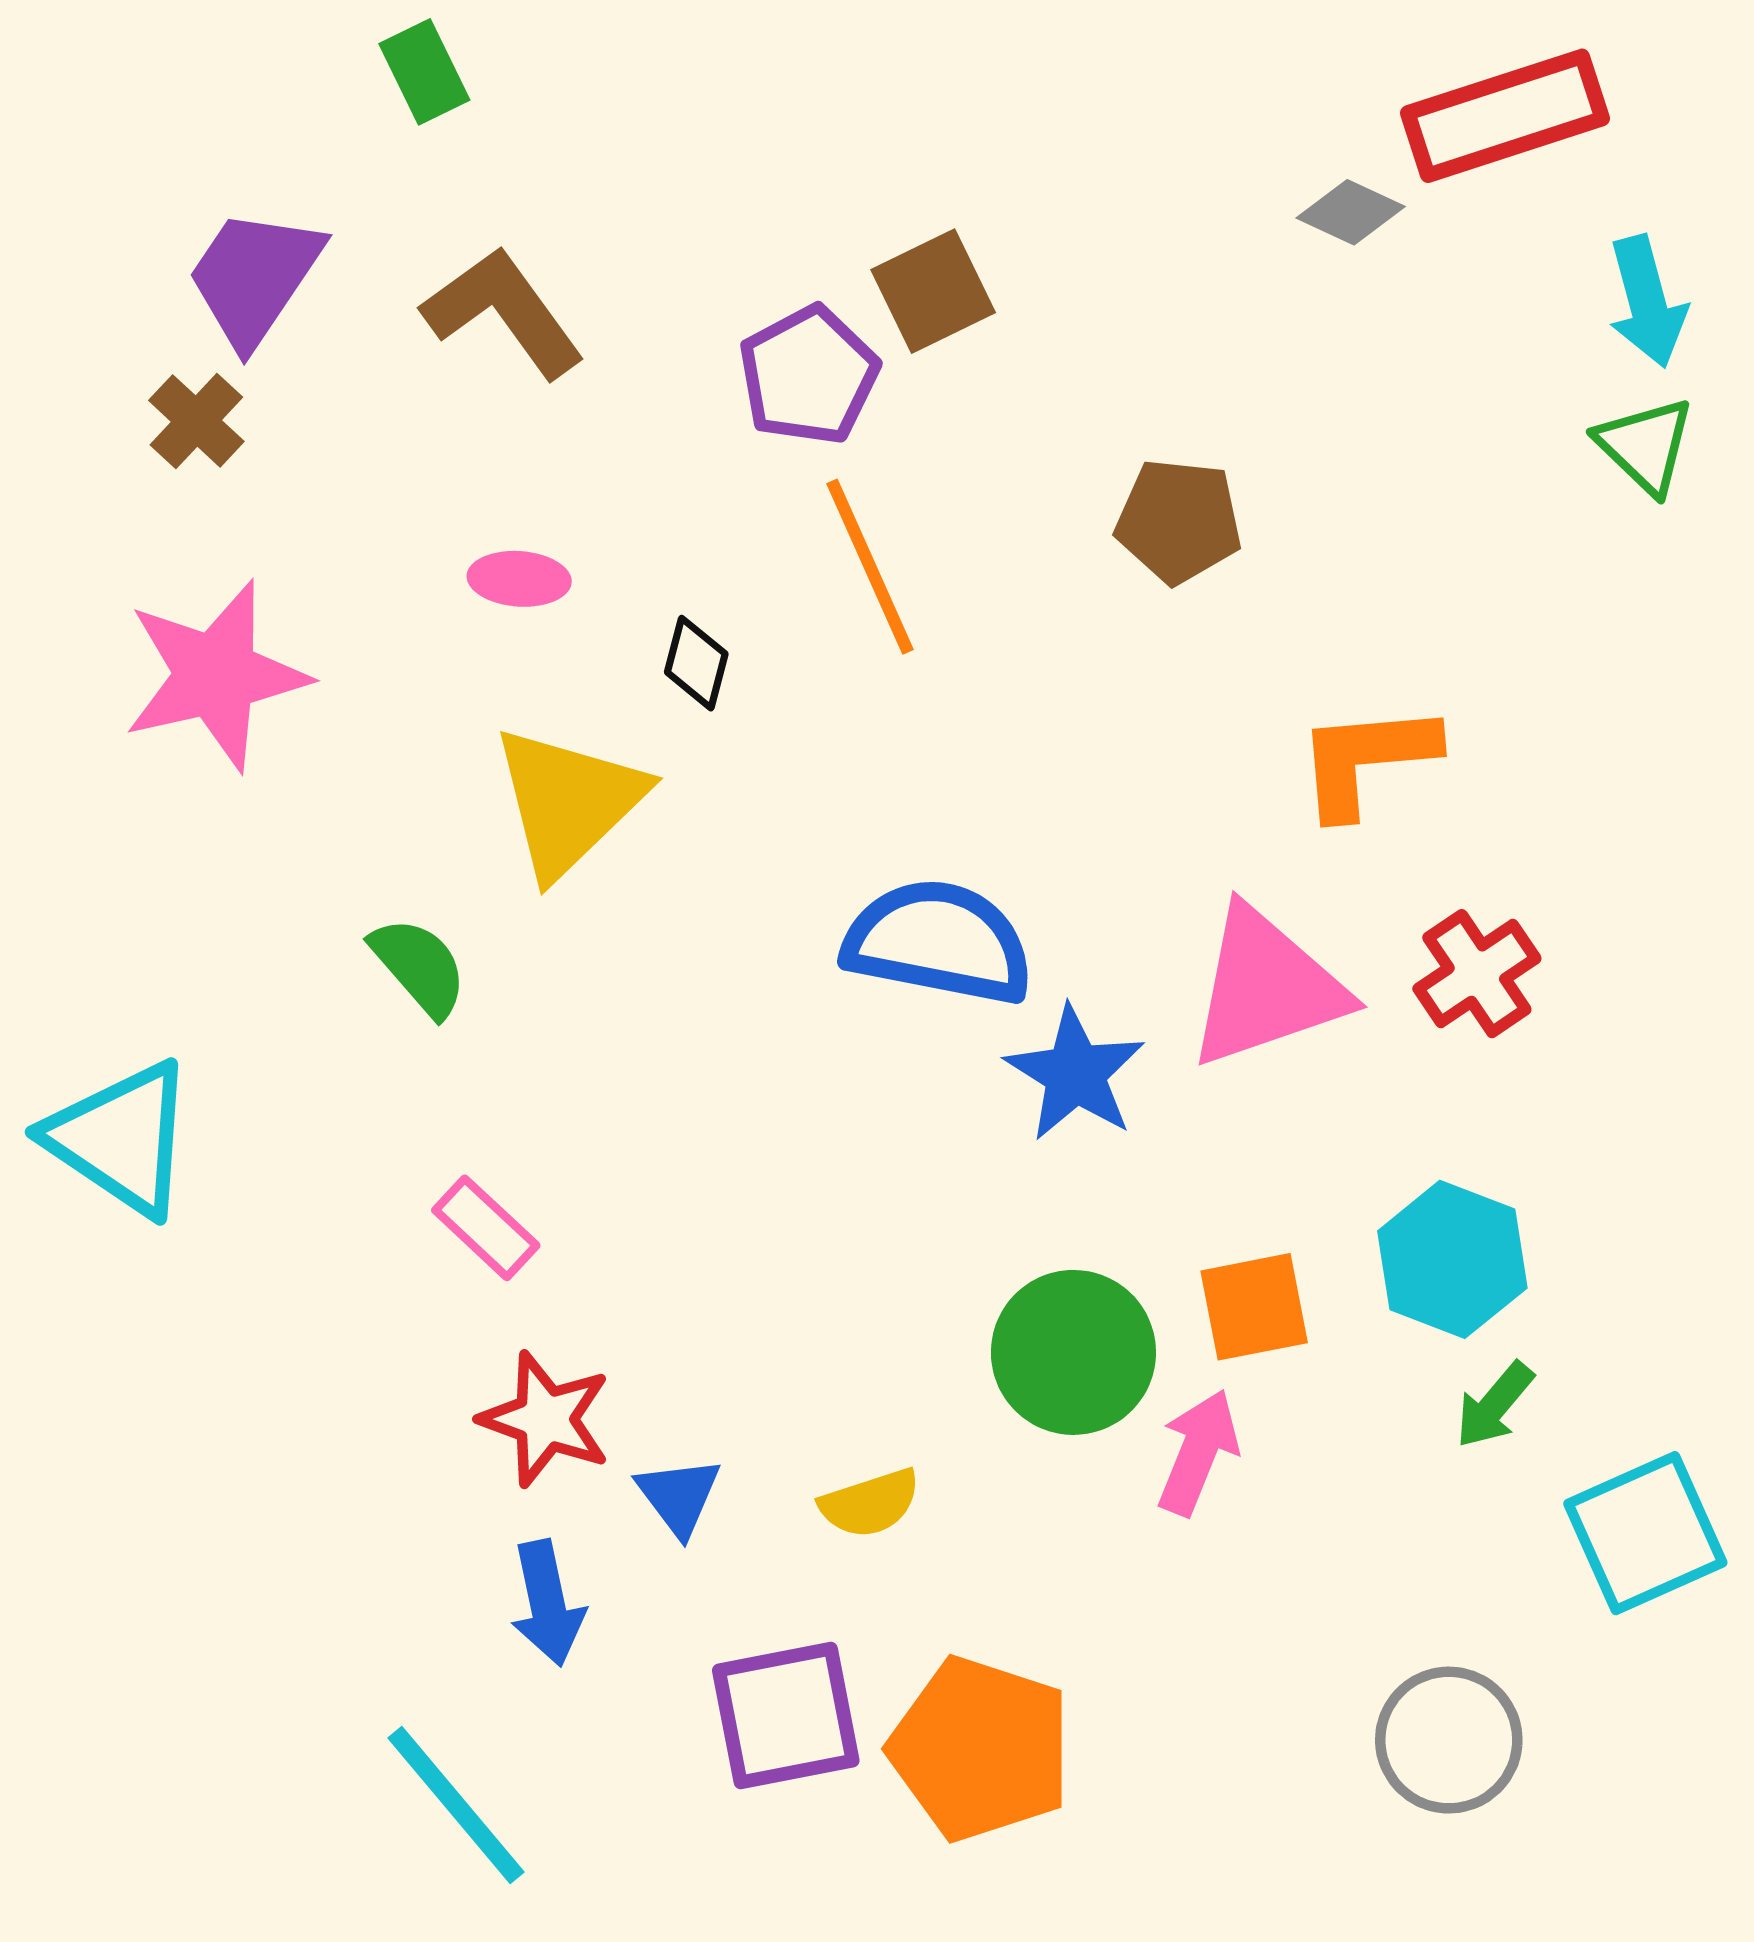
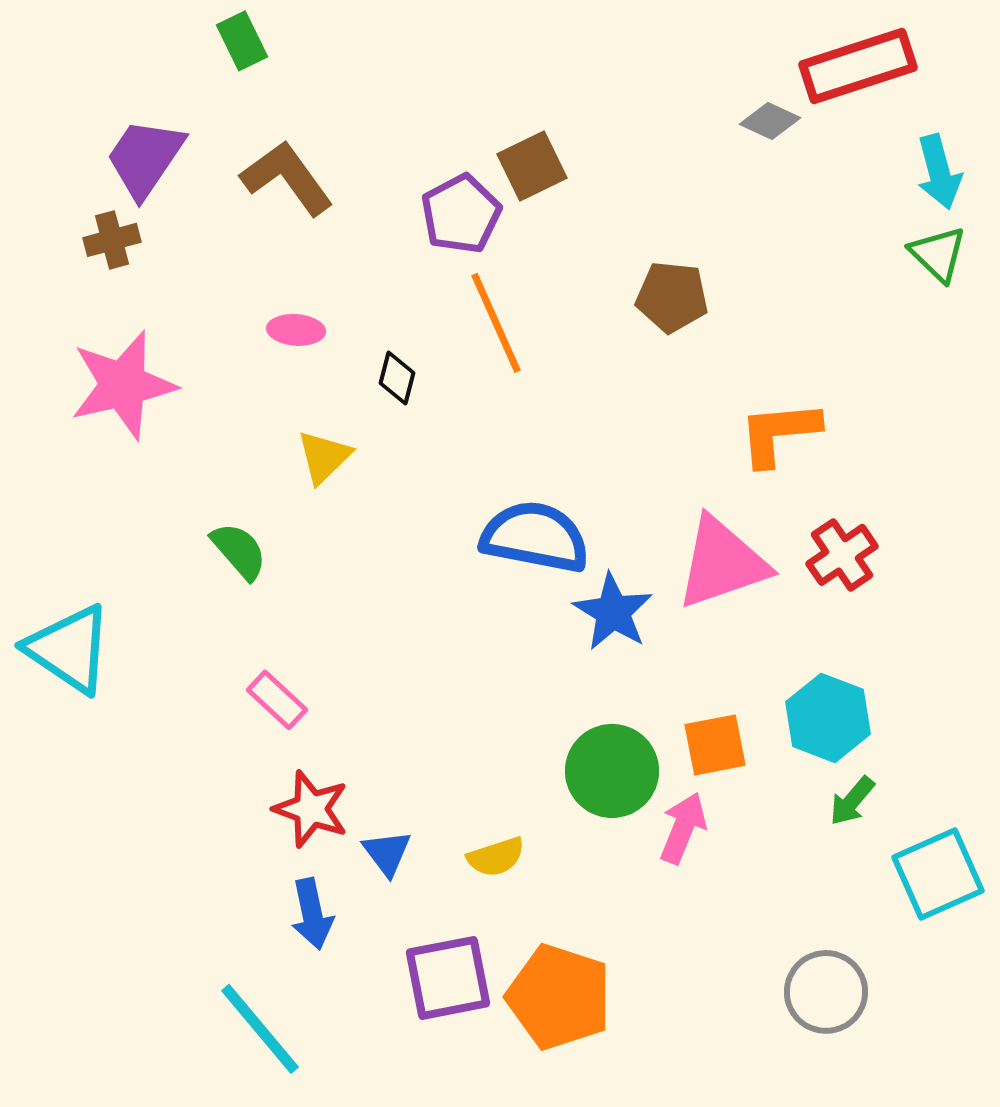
brown cross: (196, 421) -> (112, 240), turned 32
yellow triangle: (568, 802) -> (324, 457), size x0.6

